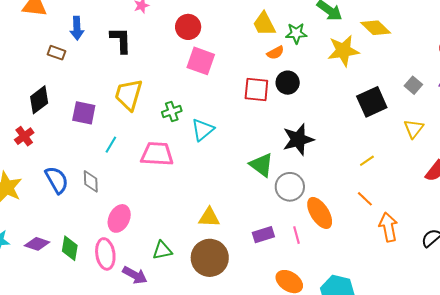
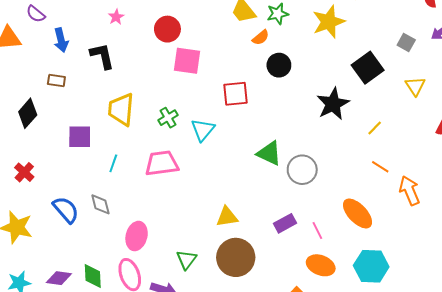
blue arrow: (77, 28) -> (61, 40), moved
brown rectangle: (57, 53) -> (56, 81), moved
red square: (256, 90) -> (235, 94), moved
black diamond: (39, 100) -> (28, 113), moved
black star: (298, 139) -> (333, 104), moved
orange ellipse: (320, 213) -> (358, 213), moved
pink line: (297, 235) -> (317, 231), moved
green triangle: (162, 250) -> (186, 260), turned -30

